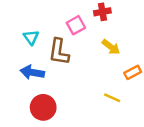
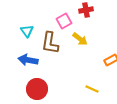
yellow arrow: (111, 47) -> (80, 39), moved
yellow line: (112, 98) -> (92, 89), moved

